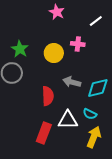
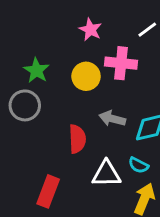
pink star: (57, 12) -> (90, 30), moved
pink cross: (78, 44) -> (121, 63), size x1.5
red rectangle: (44, 133) -> (48, 191), moved

